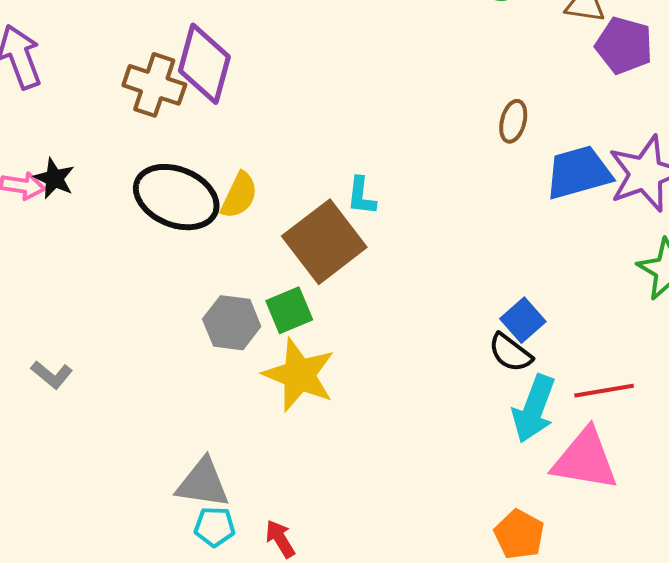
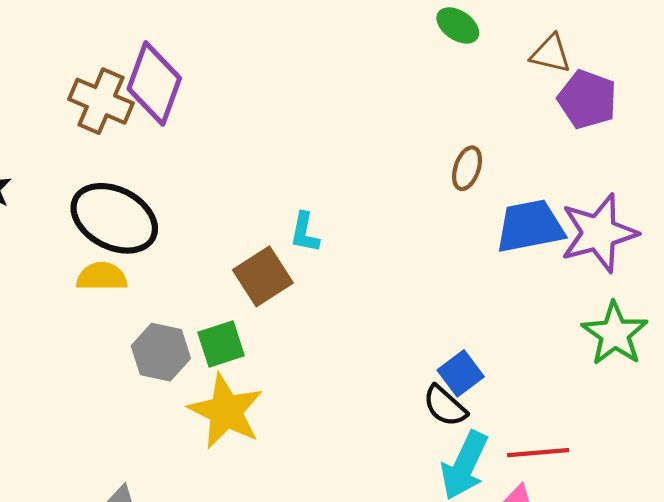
yellow semicircle: (239, 195) -> (102, 277), moved, turned -120
brown square: (324, 242) -> (263, 276), size x0.7

